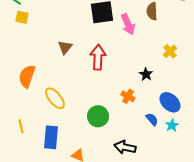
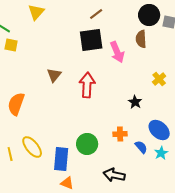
orange cross: (128, 96) -> (120, 134), moved, turned -32
yellow ellipse: (55, 98) -> (32, 147), moved
blue rectangle: (51, 137) -> (61, 159), moved

